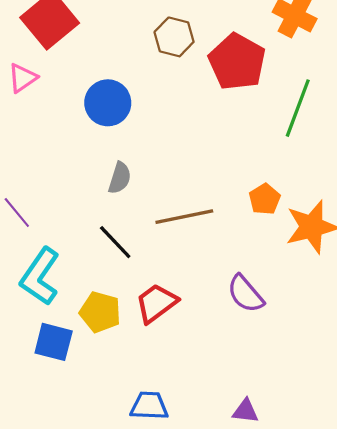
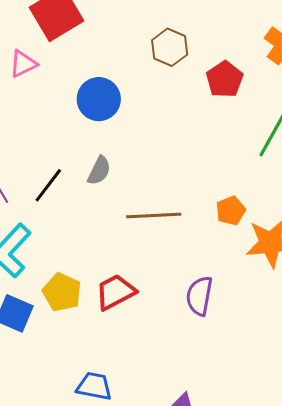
red pentagon: (237, 62) -> (225, 79), size x0.7
black line: (115, 242) -> (48, 185), moved, turned 72
purple semicircle: (245, 294) -> (199, 296), turned 42

